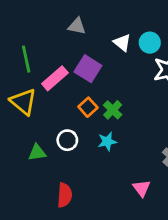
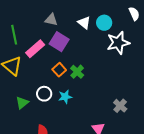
gray triangle: (77, 26) -> (51, 20), moved
cyan star: (107, 142) -> (65, 97), moved
green triangle: (37, 153) -> (22, 103), turned -32

